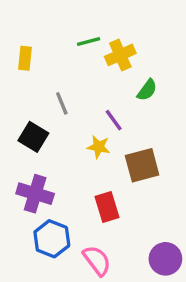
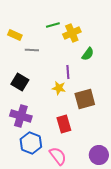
yellow rectangle: (25, 58) -> (15, 35), turned -72
gray line: (62, 103) -> (32, 50), moved, turned -64
purple line: (114, 120) -> (68, 72), turned 32

